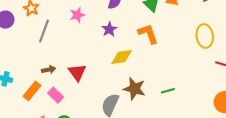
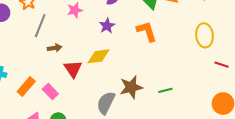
yellow diamond: (122, 57) -> (99, 56), moved
brown arrow: (49, 70) -> (55, 48), moved
brown star: (134, 89) -> (131, 87), turned -30

